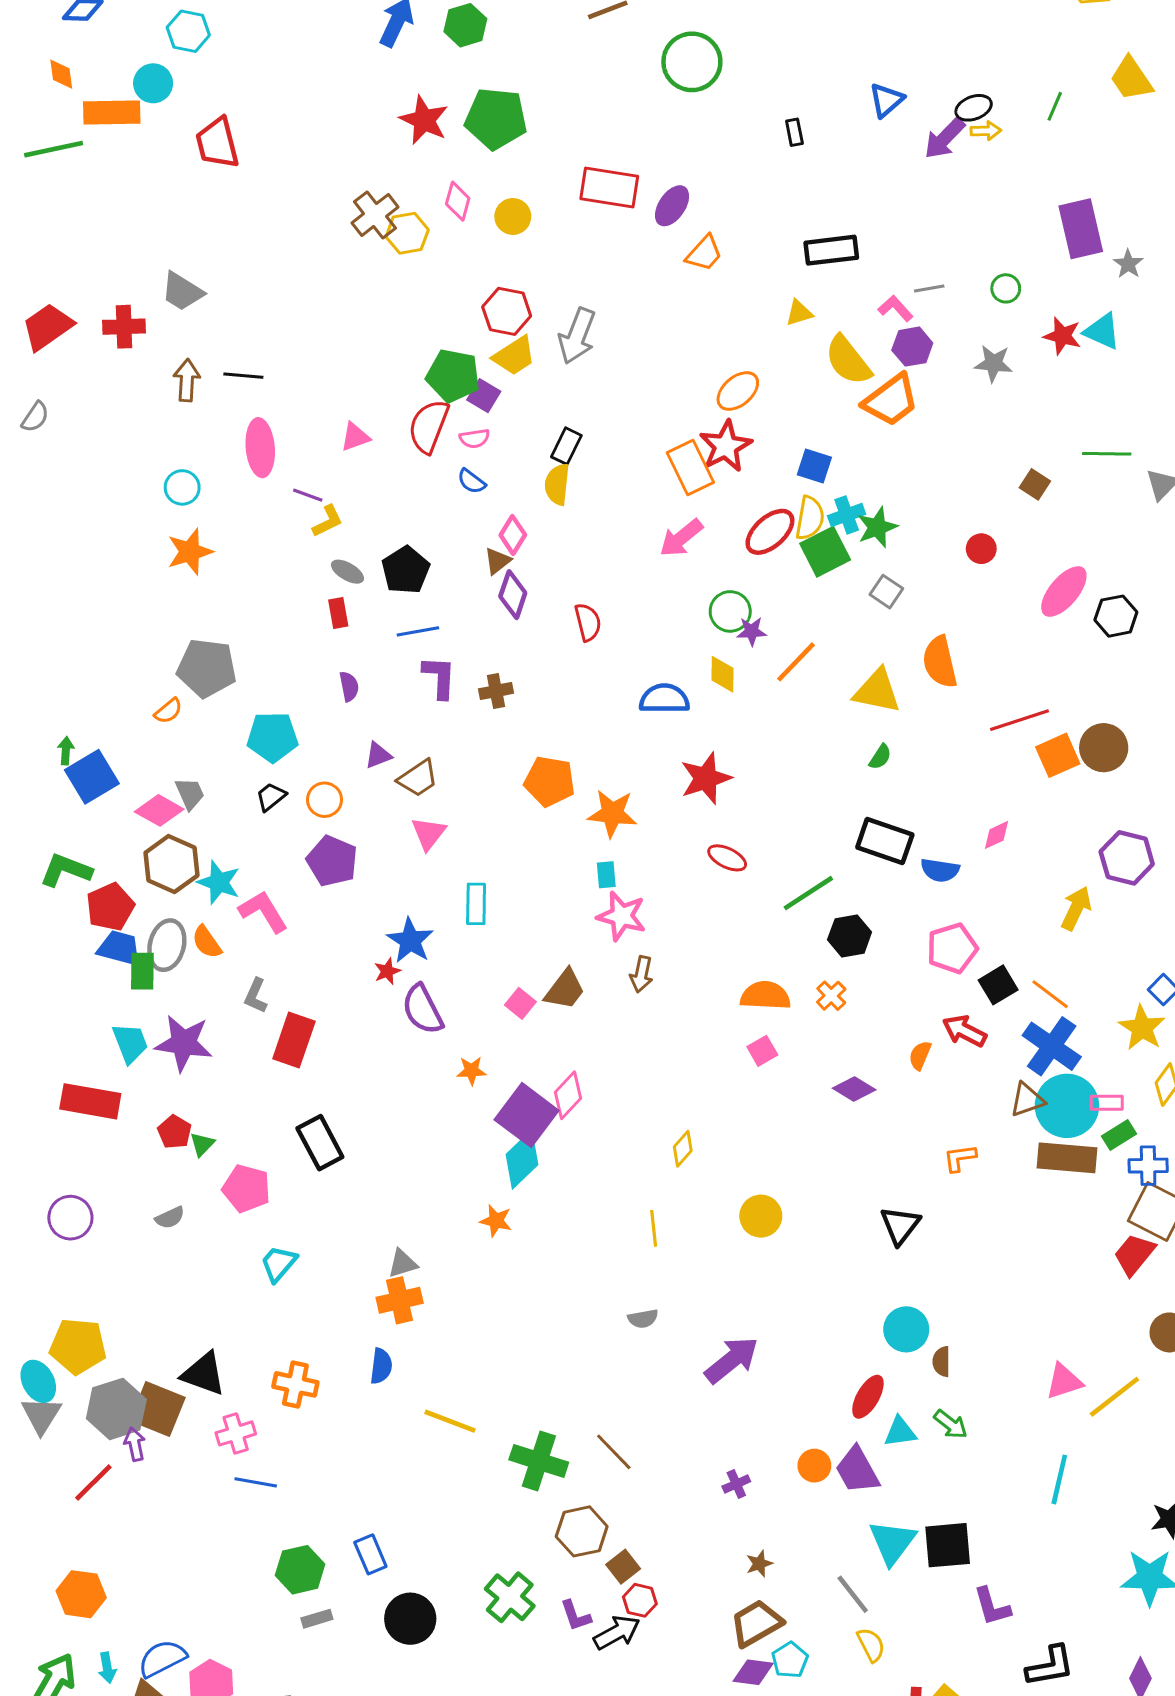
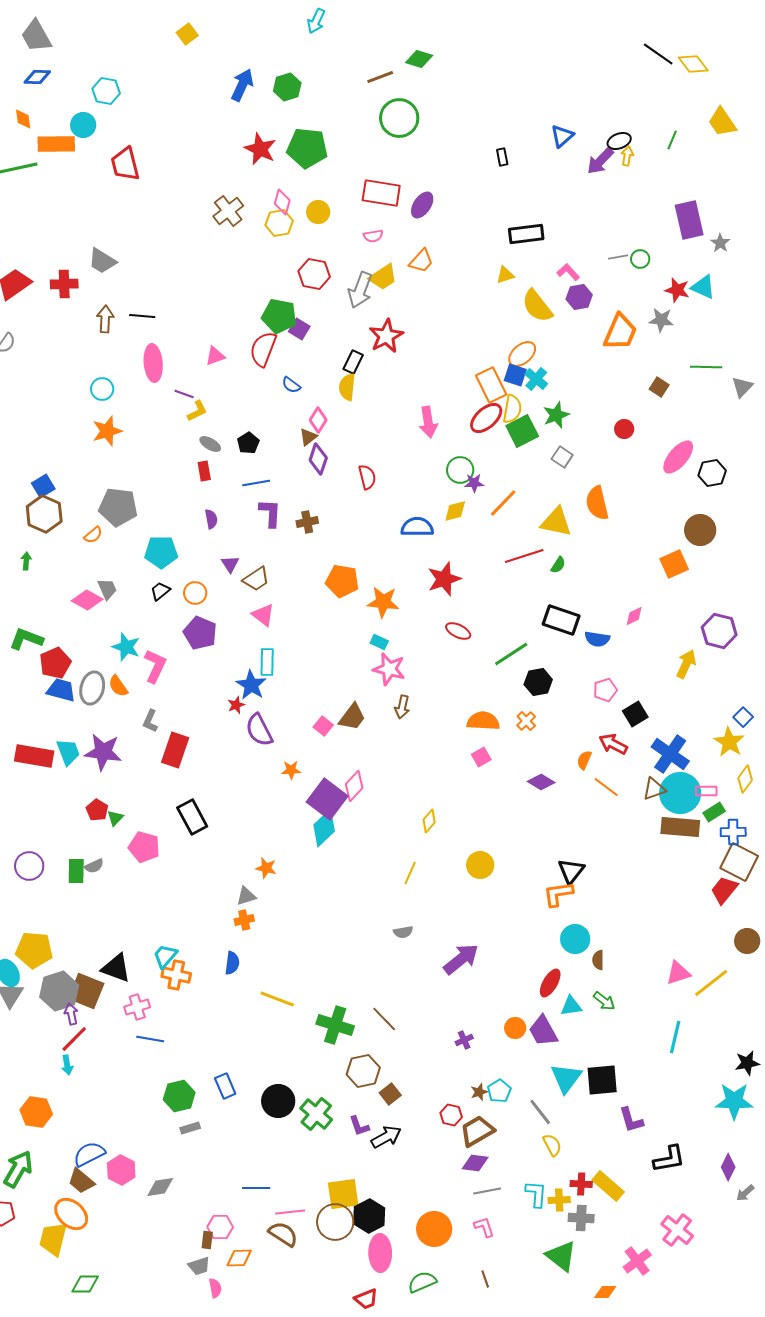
green circle: (692, 62) -> (399, 118), moved
yellow arrow: (986, 131) -> (627, 156), turned -78
yellow hexagon: (407, 233) -> (279, 223), moved
orange trapezoid: (704, 253) -> (421, 261), moved
gray line: (929, 288) -> (618, 257), moved
yellow trapezoid: (514, 356) -> (383, 277), moved
gray star: (993, 363) -> (661, 320), moved
orange ellipse: (738, 391) -> (522, 354), moved
orange trapezoid: (891, 400) -> (620, 332), moved, turned -30
pink semicircle: (475, 438) -> (373, 236), moved
red star: (726, 446) -> (386, 336), moved
orange rectangle: (690, 468) -> (491, 385), moved
cyan cross: (847, 515) -> (536, 379), moved, turned -30
pink arrow: (681, 538) -> (428, 422), turned -60
black pentagon: (406, 570) -> (248, 443), size x0.7
yellow diamond: (723, 674) -> (455, 511), turned 75
red line: (1020, 720) -> (524, 556), moved
brown circle: (1104, 748) -> (700, 530), moved
purple triangle: (378, 755) -> (230, 564), turned -42
blue square: (92, 777) -> (43, 486), moved, size x0.7
pink triangle: (429, 833) -> (263, 615), turned -30
brown hexagon: (171, 864) -> (44, 514), moved
cyan rectangle: (606, 875) -> (379, 642), turned -60
cyan rectangle: (476, 904) -> (267, 662), moved
pink L-shape: (263, 911) -> (155, 666), turned 56
pink pentagon: (952, 948) -> (605, 690), size x0.7
green rectangle: (142, 971) -> (76, 871), moved
orange line: (1050, 994) -> (606, 787), moved
red rectangle: (90, 1101) -> (34, 756), moved
orange L-shape: (960, 1158) -> (558, 894), moved, size x1.4
orange star: (496, 1221) -> (266, 868), moved
yellow line: (654, 1228) -> (410, 873), turned 30
cyan trapezoid: (279, 1264) -> (165, 956), moved
orange cross: (400, 1300) -> (244, 920), size x0.7
red line: (93, 1482) -> (74, 1039), moved
red hexagon: (640, 1600) -> (451, 1115), moved
black circle: (410, 1619) -> (278, 1101), moved
cyan pentagon: (790, 1660) -> (499, 1091), moved
cyan arrow: (107, 1668) -> (67, 1065), moved

